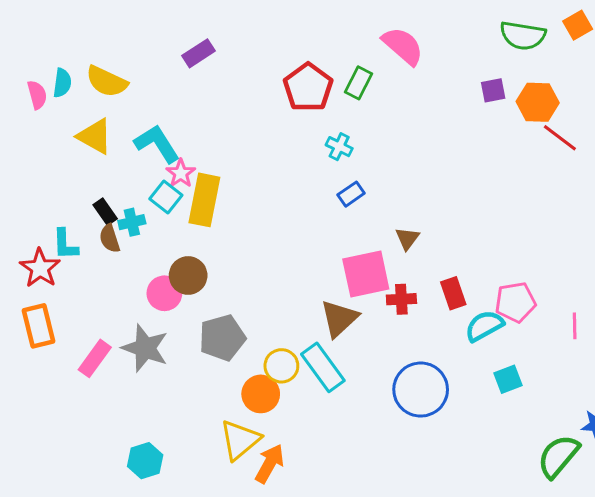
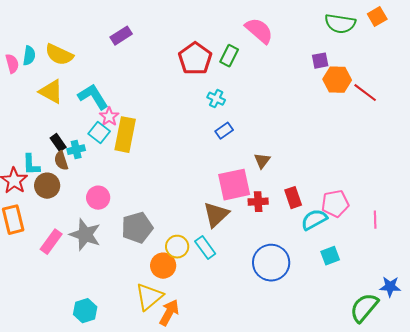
orange hexagon: (538, 102) -> (337, 80), moved
brown circle: (188, 275) -> (47, 186), moved
cyan rectangle: (323, 367) -> (205, 248), size x0.7

